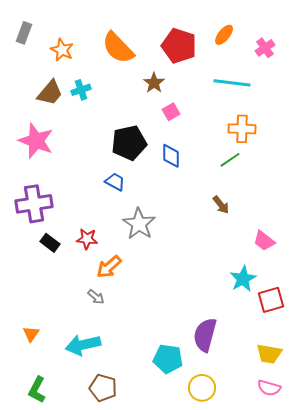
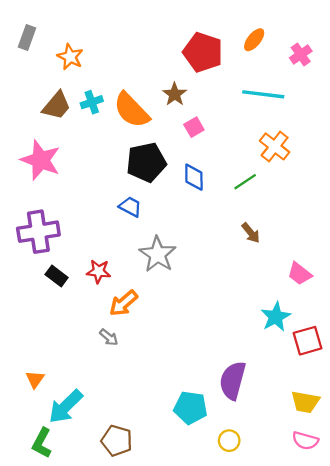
orange semicircle: (118, 48) -> (131, 110), moved
orange cross: (242, 129) -> (275, 146), turned 36
green line: (230, 160) -> (245, 182), moved
cyan arrow: (83, 345) -> (66, 407), moved, turned -32
yellow circle: (202, 388) -> (229, 441), size x0.7

